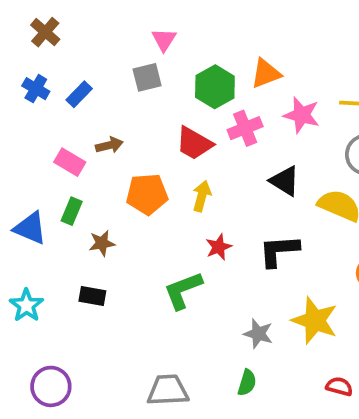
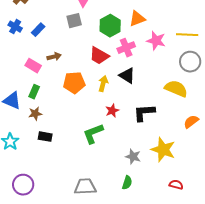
black triangle: (285, 181) -> (127, 76), moved
brown star: (102, 243) -> (35, 114), moved

